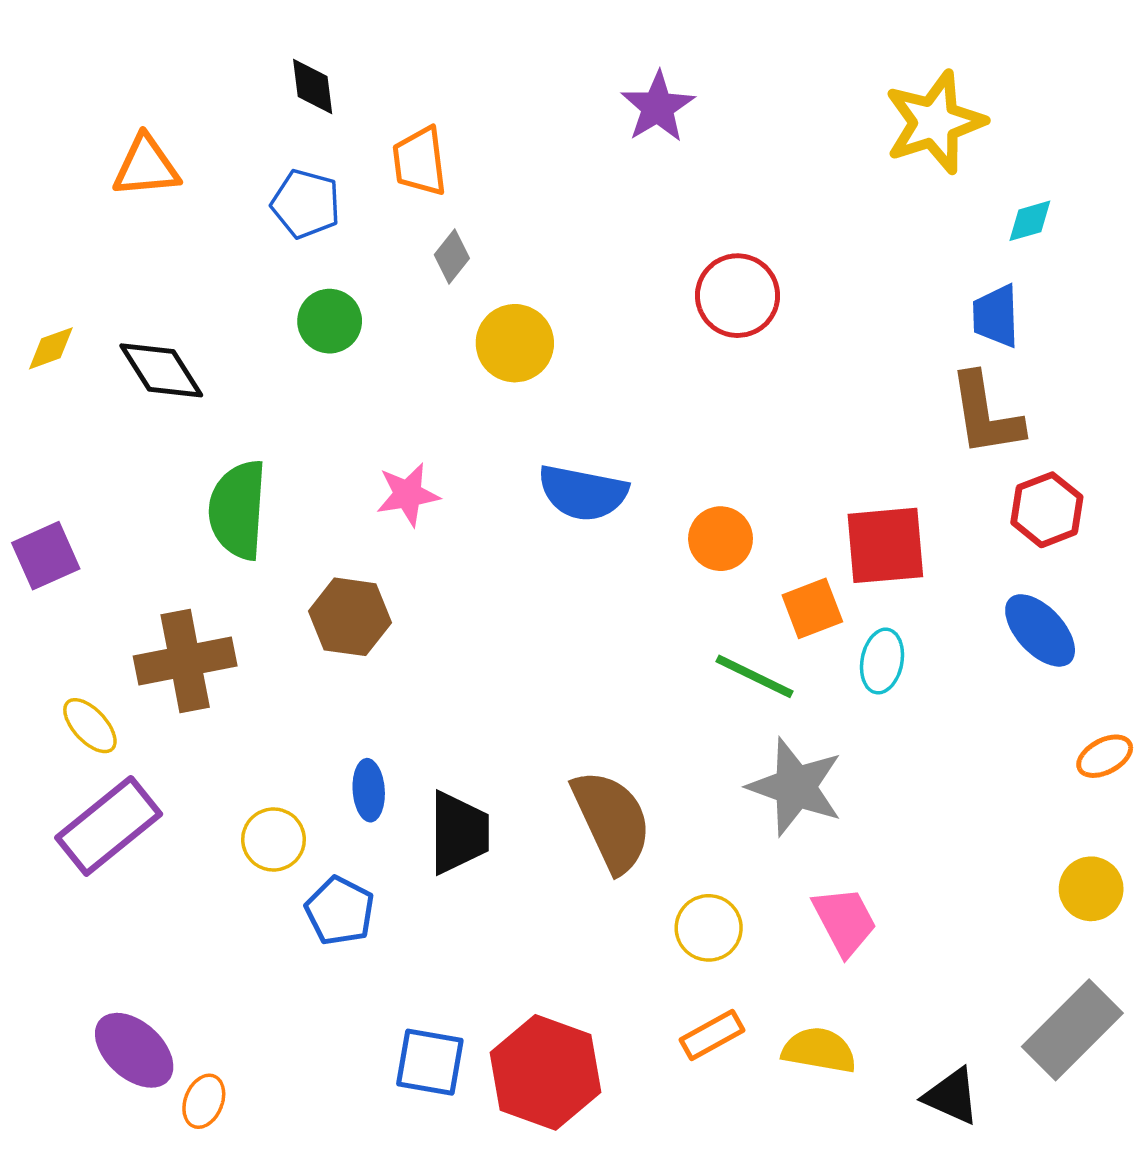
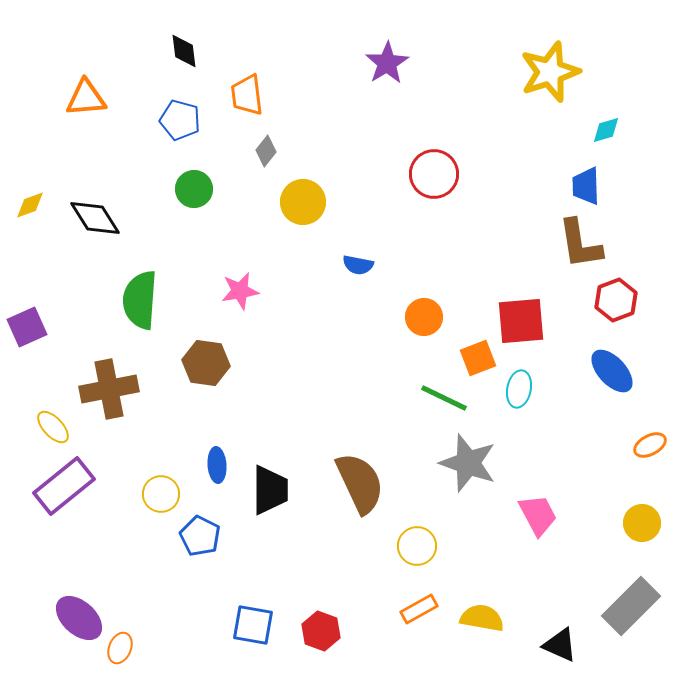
blue semicircle: (583, 493) -> (358, 265), moved, size x0.6
pink trapezoid: (845, 921) -> (538, 515), moved
red hexagon: (545, 1072) -> (321, 631), size x0.6

